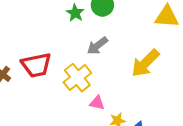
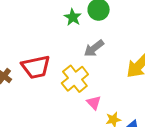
pink triangle: (97, 103) -> (94, 103), turned 35

